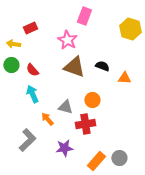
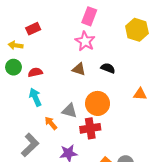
pink star: (67, 40) -> (85, 41), moved
brown triangle: (74, 67) -> (79, 69), size x0.6
red semicircle: (32, 70) -> (35, 72), turned 120
orange triangle: (124, 78) -> (140, 94), moved
orange circle: (92, 100) -> (98, 103), size x1.5

